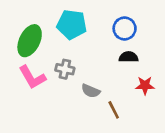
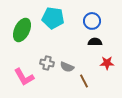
gray cross: (65, 69) -> (47, 63), moved
pink L-shape: (32, 77) -> (24, 77), moved

